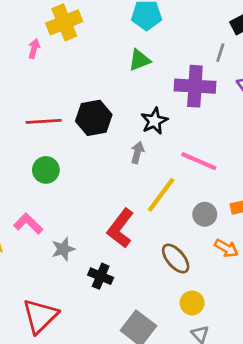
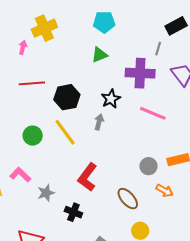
red line: (44, 121) -> (32, 83), moved
pink line: (199, 161) -> (153, 113), moved
yellow line: (161, 195) -> (65, 132), moved, turned -72

